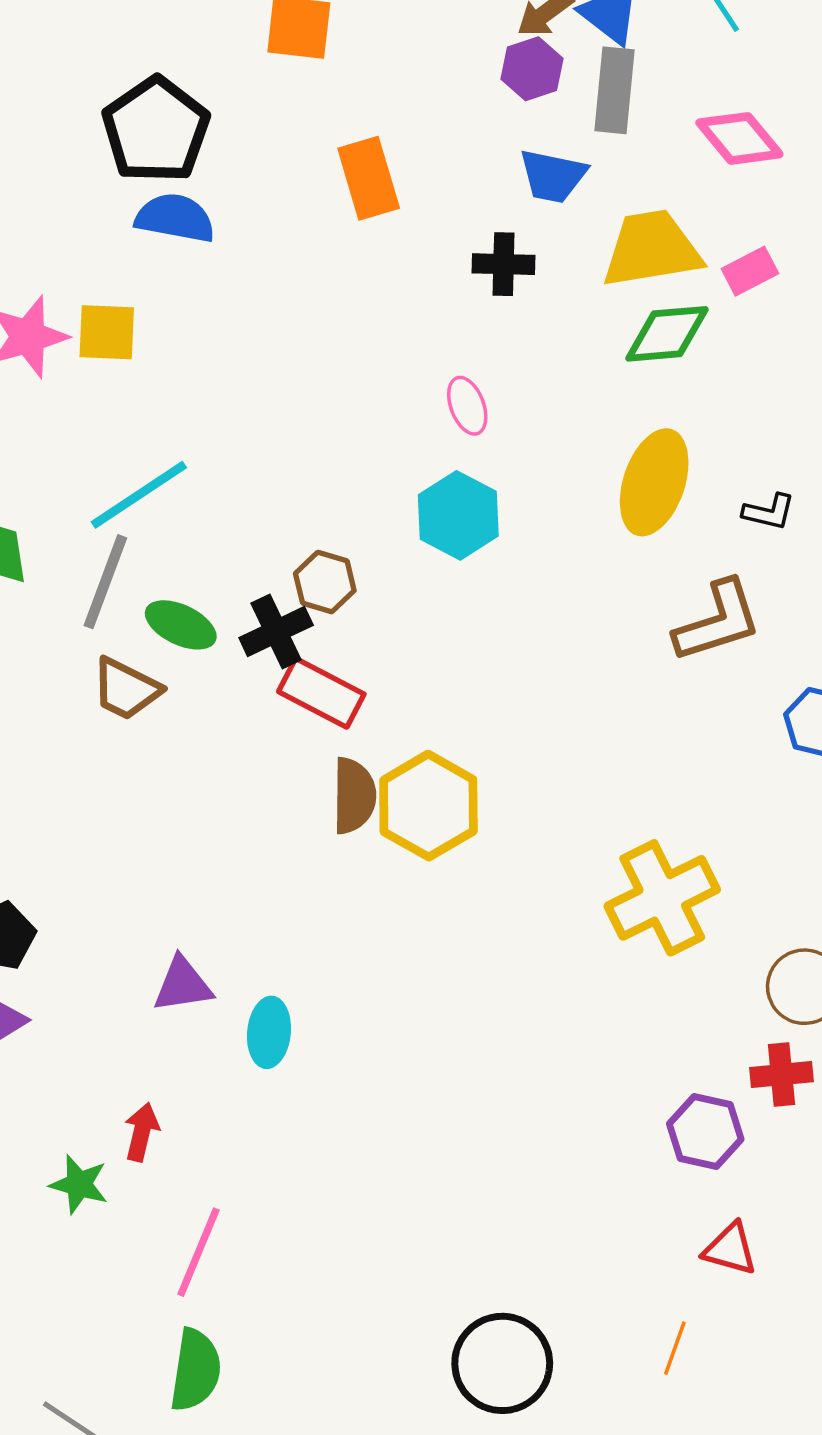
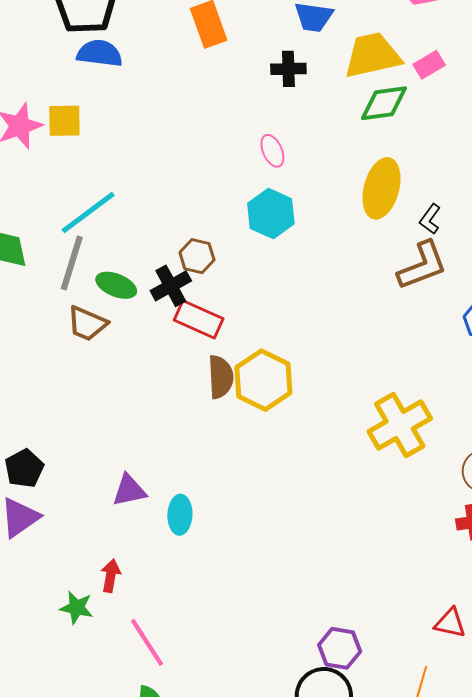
black L-shape: (769, 512) -> (430, 219), moved, turned 116
purple hexagon: (705, 1131) -> (340, 648), moved
pink line: (198, 1252) -> (147, 642), turned -52

